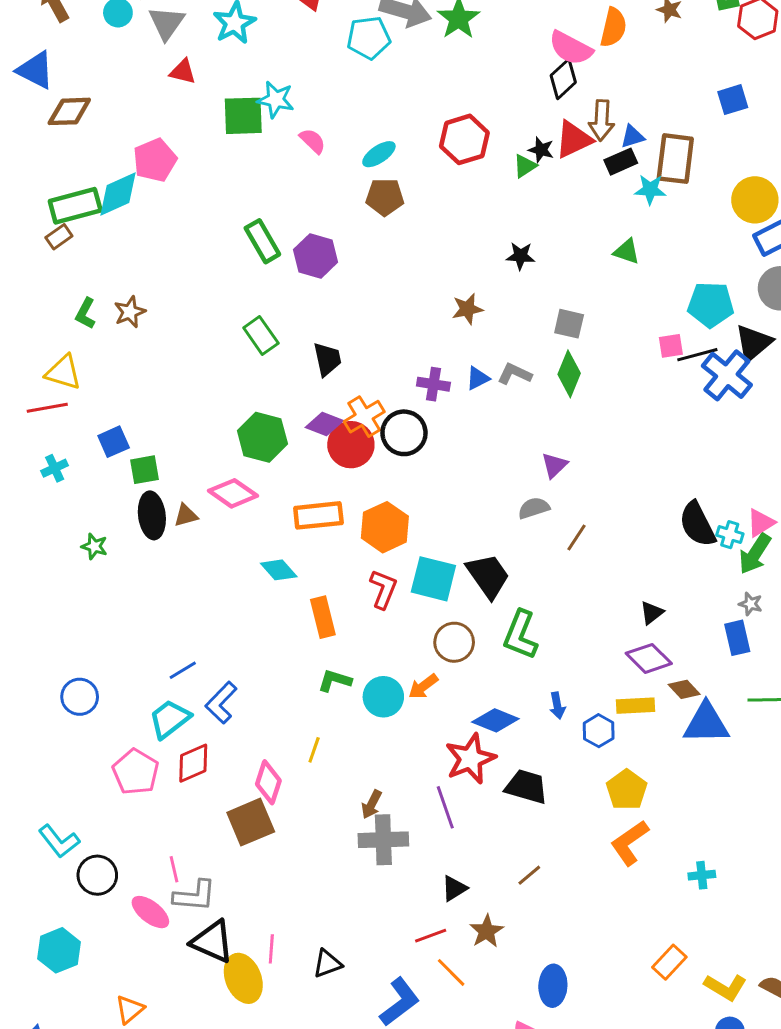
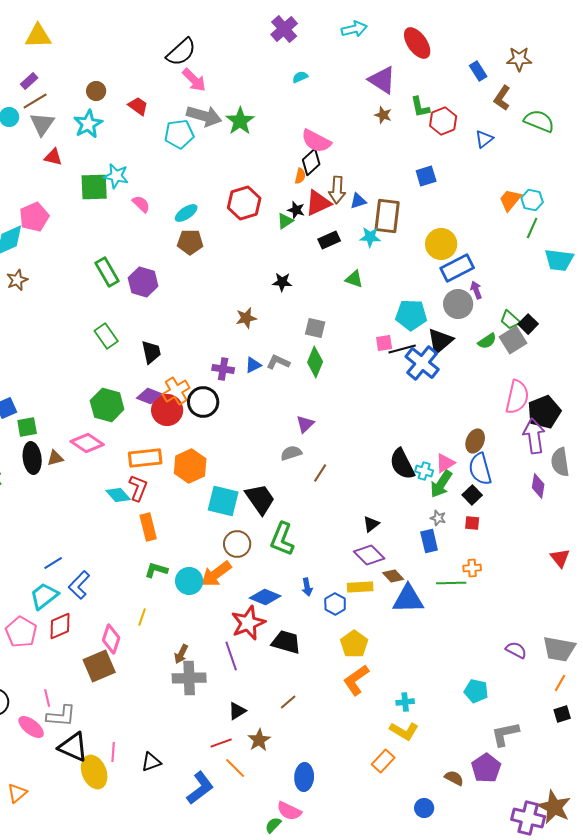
orange semicircle: (613, 27) -> (300, 176), moved, size x0.6
black rectangle: (621, 162) -> (329, 240), moved
brown star: (130, 312) -> (17, 280), moved
red L-shape: (383, 589) -> (138, 488), moved
orange arrow: (423, 686) -> (216, 574), size x1.5
yellow L-shape: (725, 987) -> (404, 731), moved

